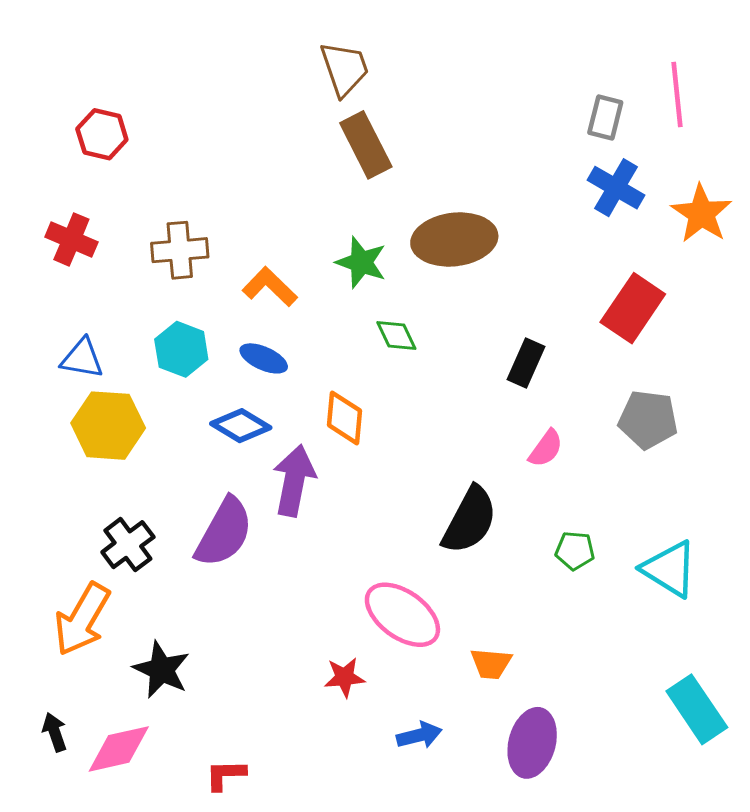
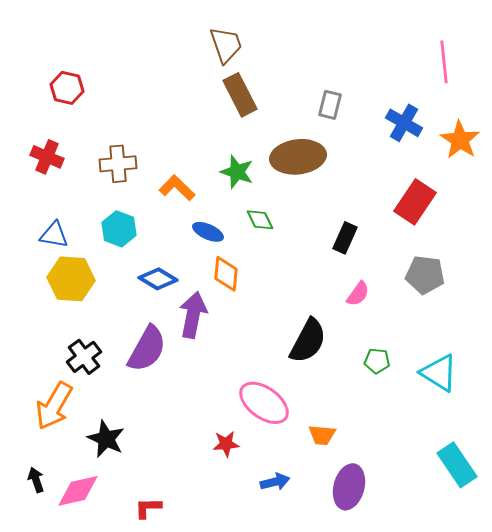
gray rectangle: (605, 117) -> (330, 105), moved
blue ellipse: (264, 358) -> (208, 232), moved

